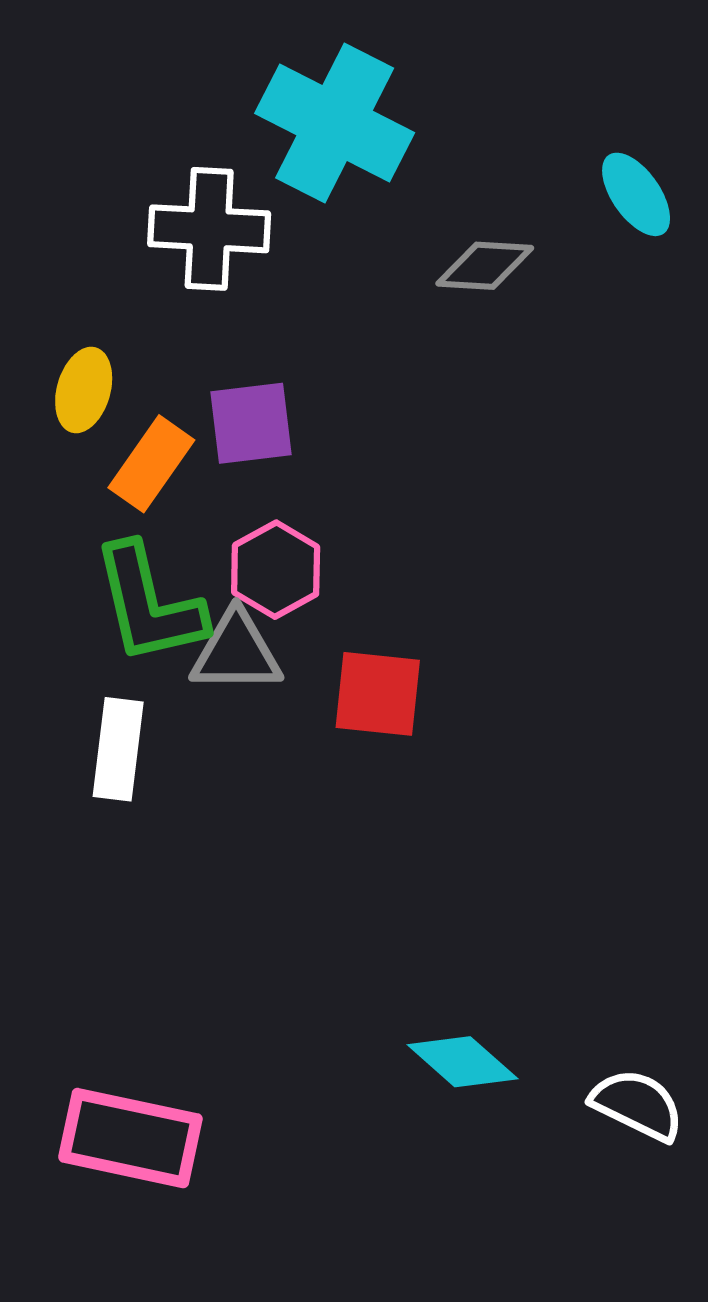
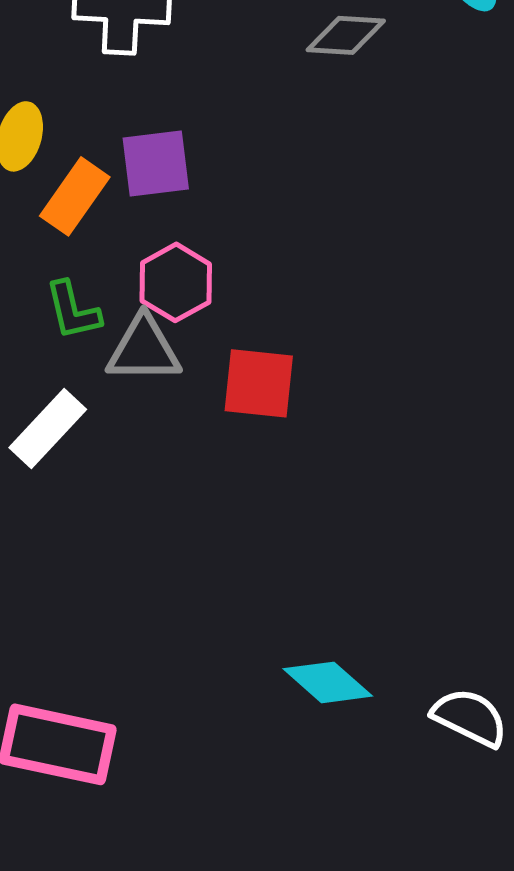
green L-shape: (149, 604) -> (73, 310), size x0.6
white rectangle: (118, 749) -> (48, 428), turned 36

